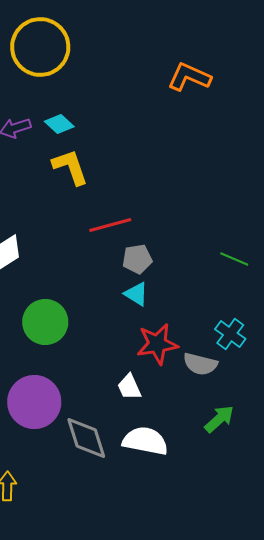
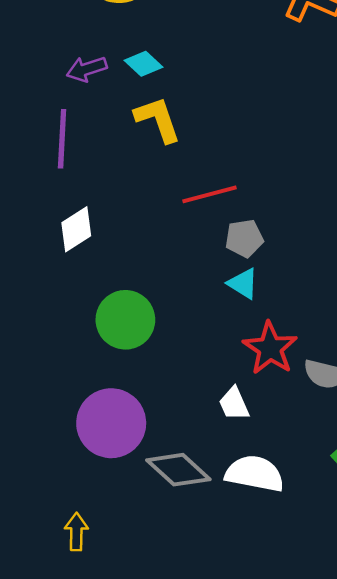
red star: (157, 344) -> (270, 348), turned -30
gray diamond: (86, 438) -> (178, 470), turned -30

